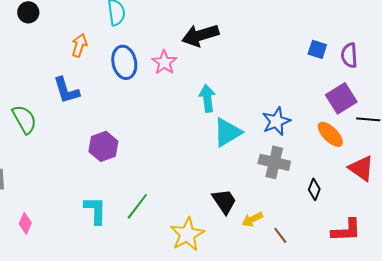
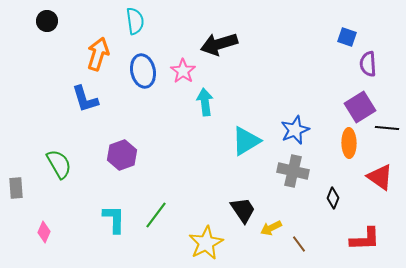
orange arrow: (79, 45) -> (98, 54), size x1.4
blue square: (317, 49) -> (347, 37), moved
cyan arrow: (207, 98) -> (205, 102), moved
green semicircle: (24, 119) -> (59, 164), moved
orange ellipse: (330, 134) -> (349, 143), turned 44

